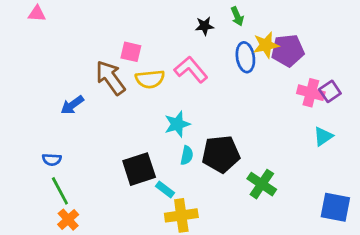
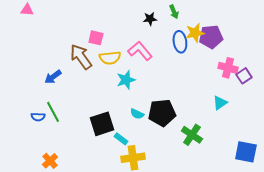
purple square: (330, 91) -> (244, 76), moved
cyan star: (177, 124) -> (126, 80), moved
cyan triangle: (323, 136) -> (220, 103), moved
cyan semicircle: (187, 155) -> (137, 114), turned 104
green line: (60, 191) -> (53, 112), moved

